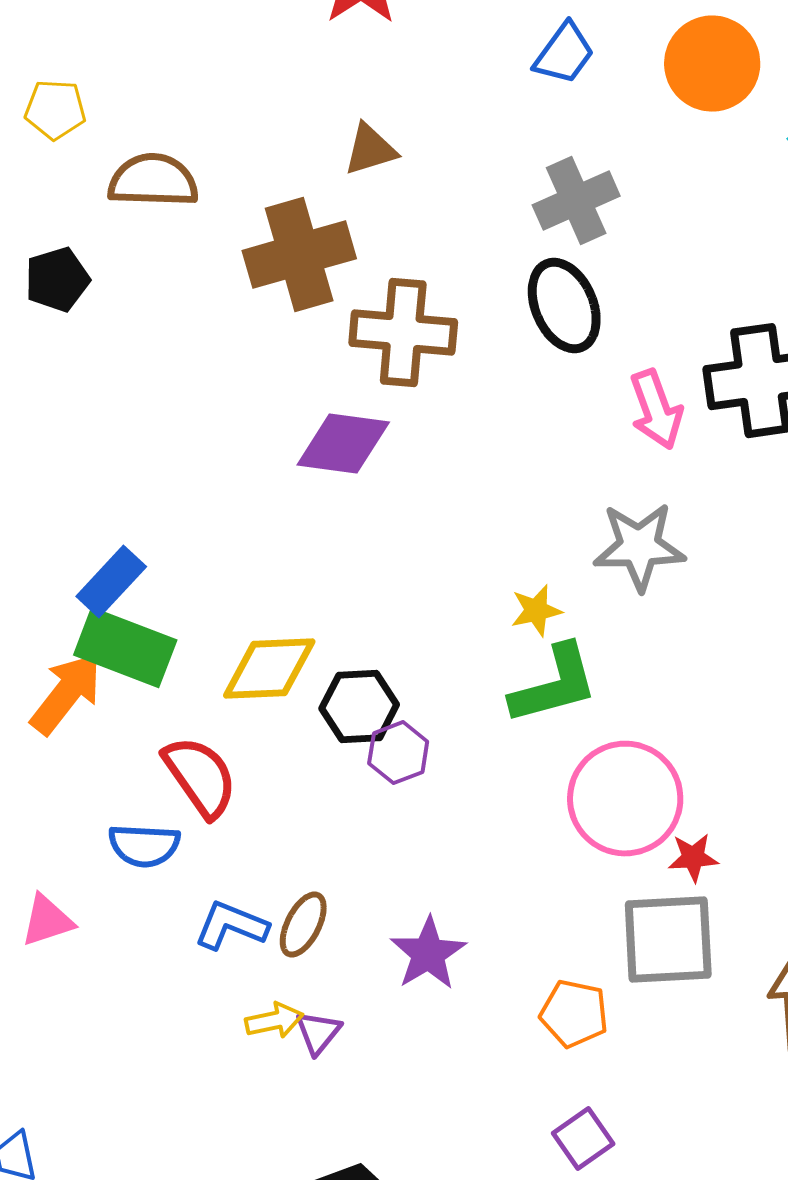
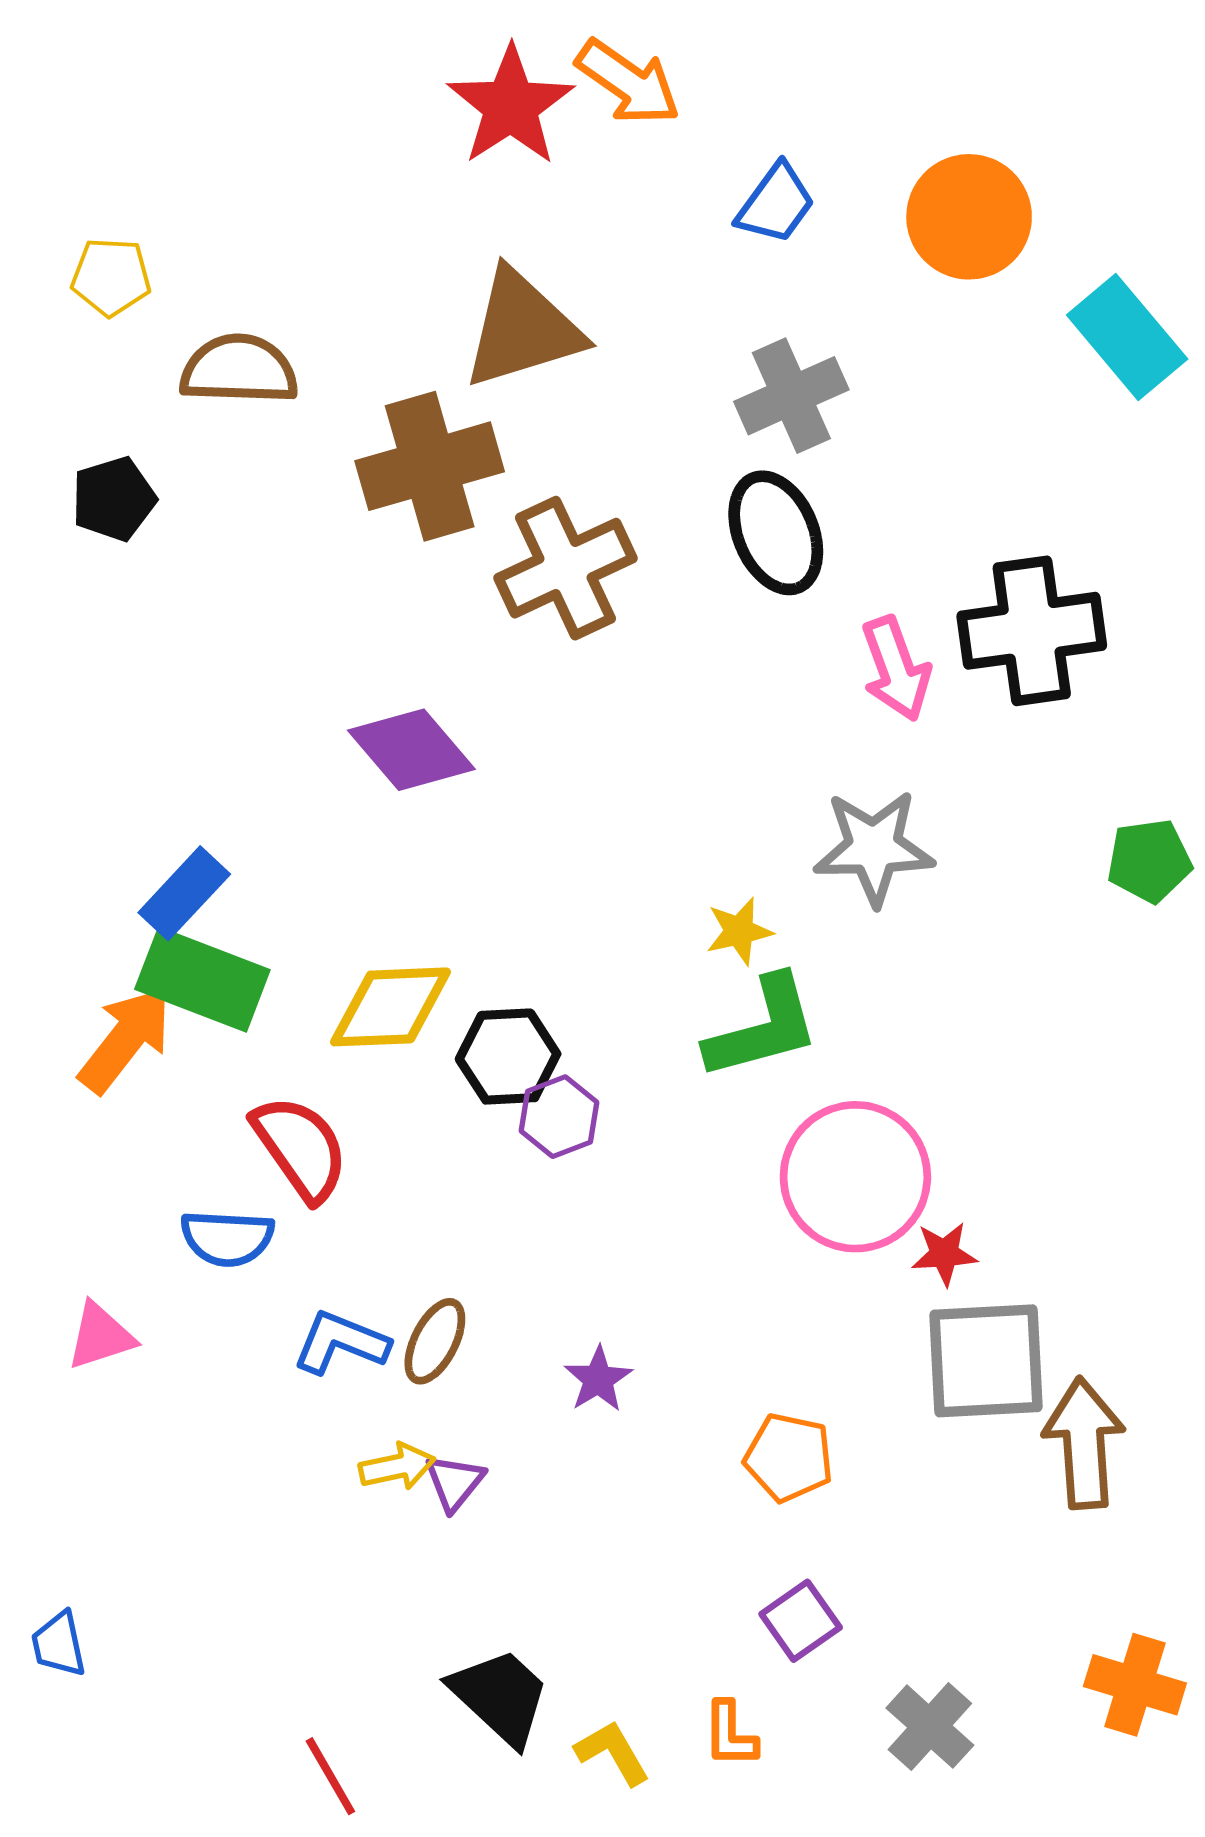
brown triangle: (370, 150) -> (522, 329), size x1.8
brown cross: (403, 333) -> (566, 568), turned -30
purple diamond: (343, 444) -> (411, 750), moved, turned 42
gray square: (668, 940) -> (986, 1361), moved
purple star: (428, 954) -> (598, 1379), size x0.7

